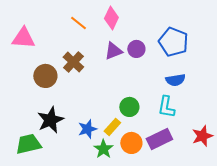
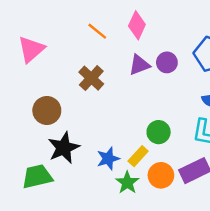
pink triangle: (23, 38) -> (31, 49), turned -45
brown circle: (45, 76) -> (47, 110), moved

